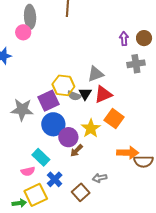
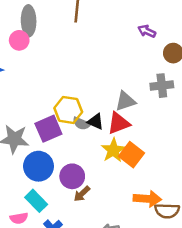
purple arrow: (124, 39) -> (147, 31), moved, turned -64
gray triangle: (96, 74) -> (125, 101), moved
black triangle: (85, 94) -> (96, 122), turned -40
blue circle: (53, 124) -> (39, 166), moved
yellow star: (91, 128) -> (113, 150), moved

